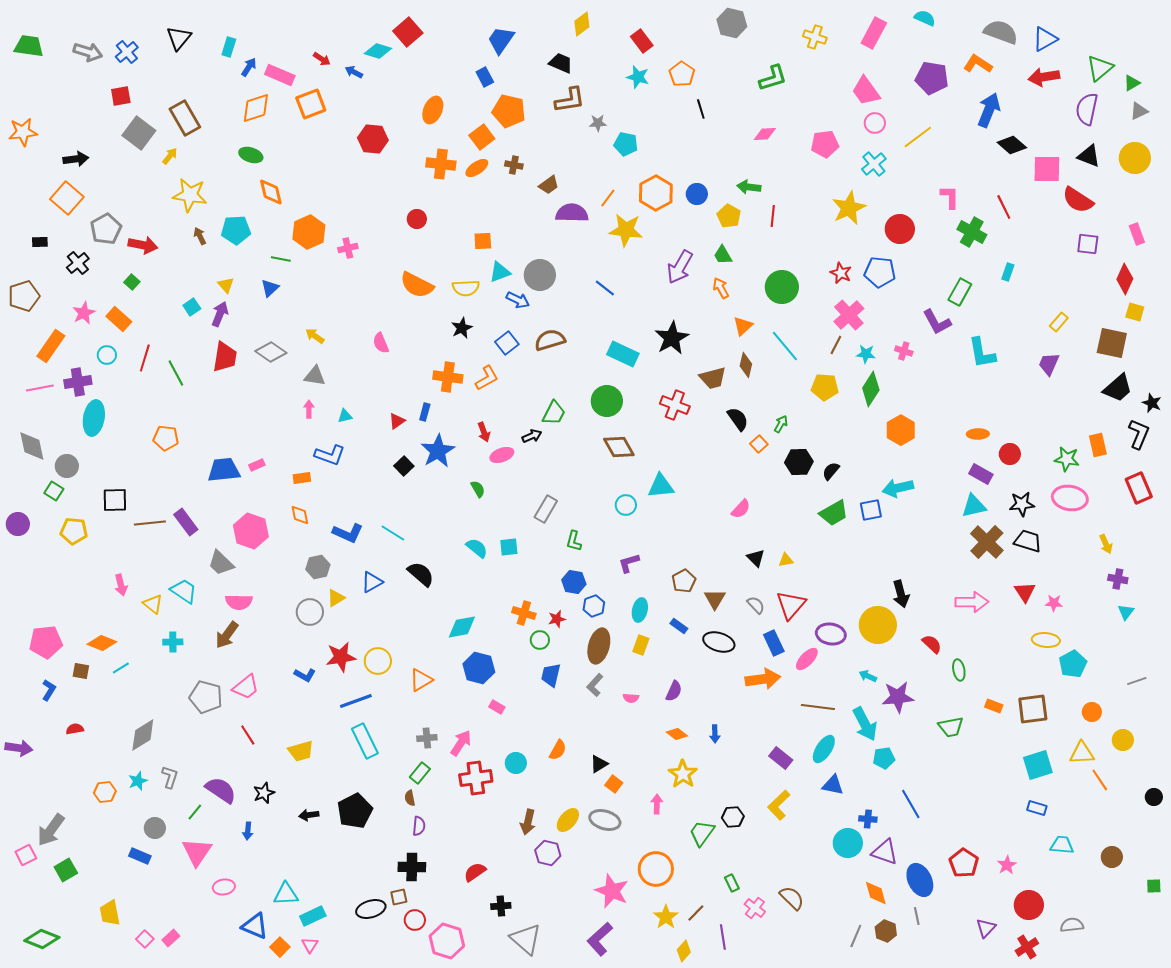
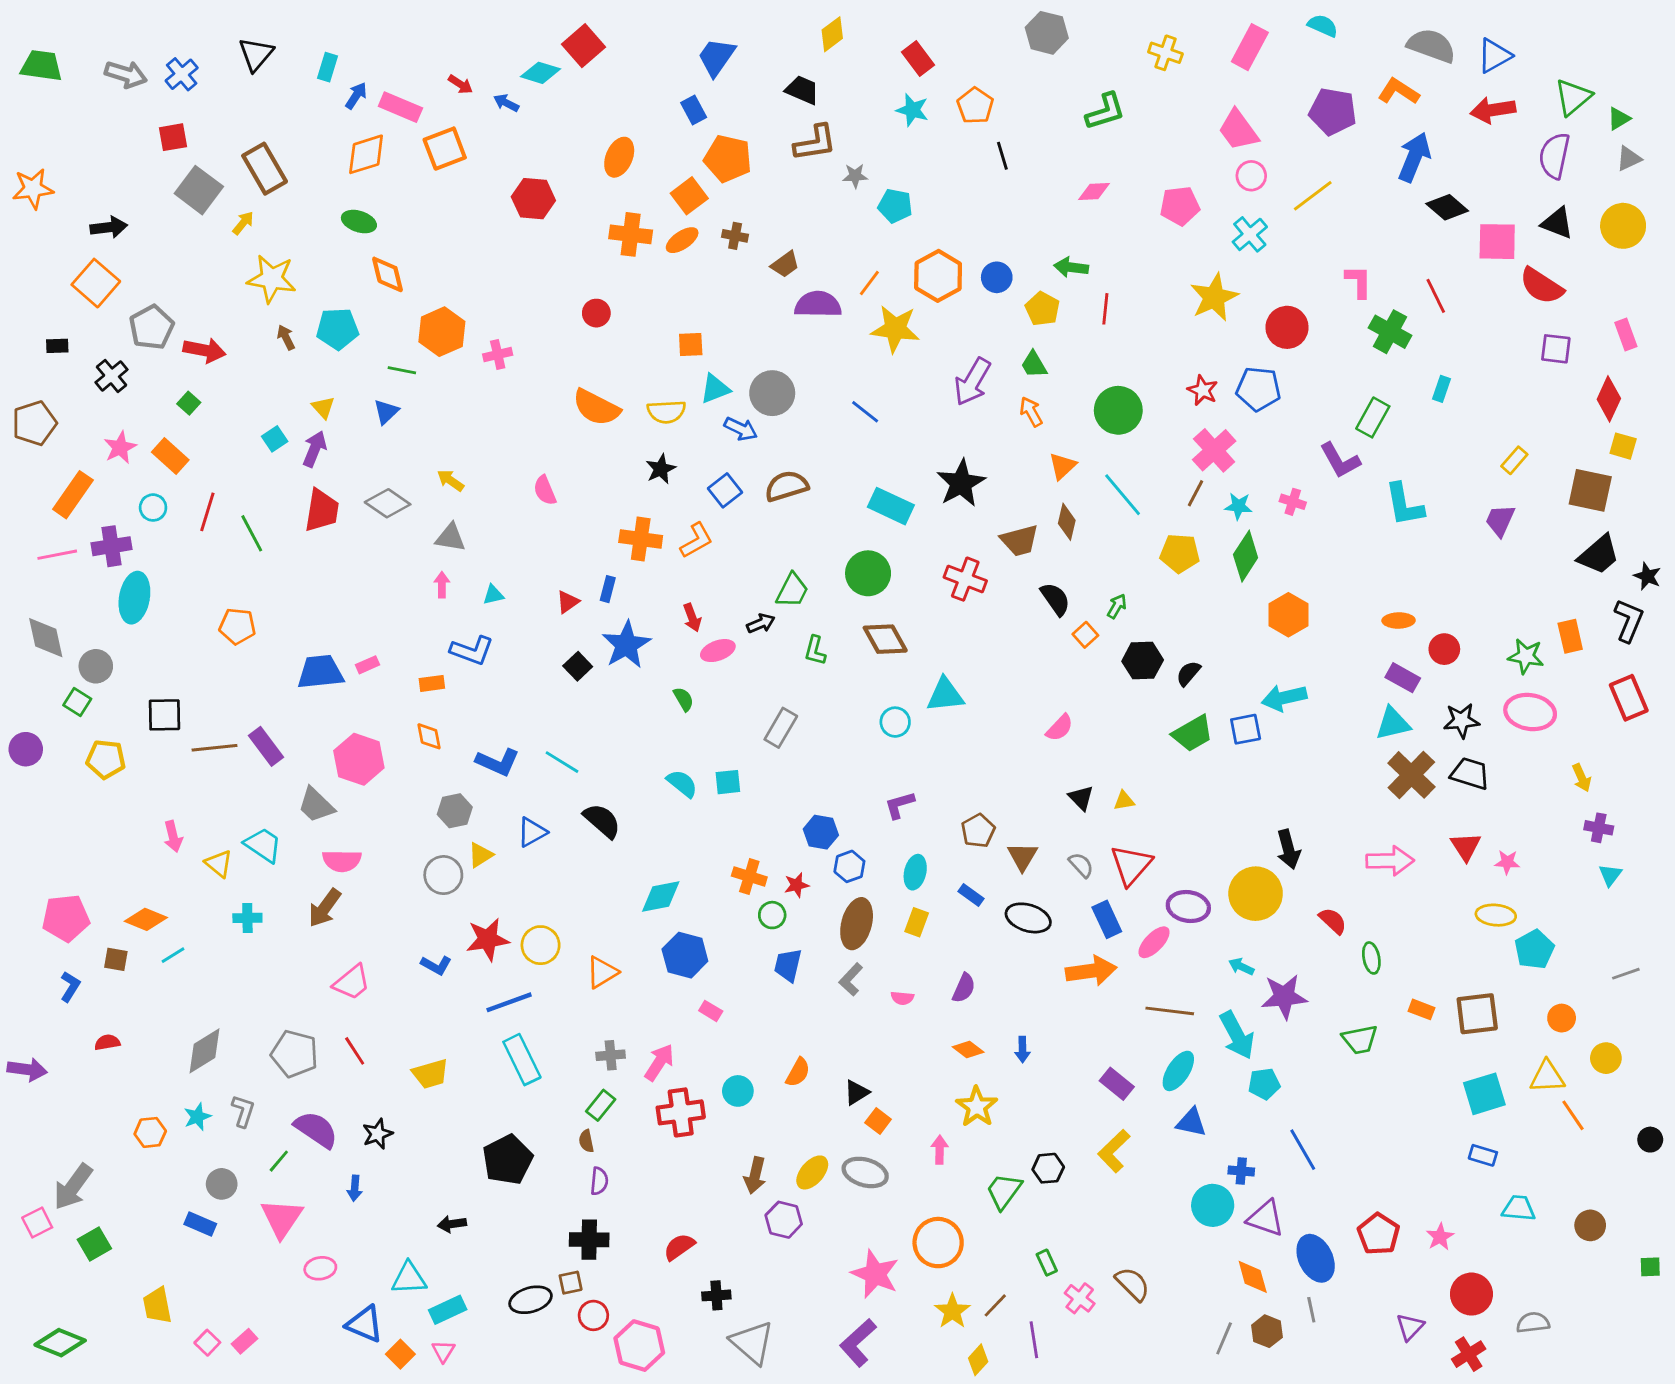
green L-shape: (574, 541) -> (815, 651), moved
gray pentagon: (206, 697) -> (295, 1054), moved
black arrow: (309, 815) -> (452, 1224), moved

